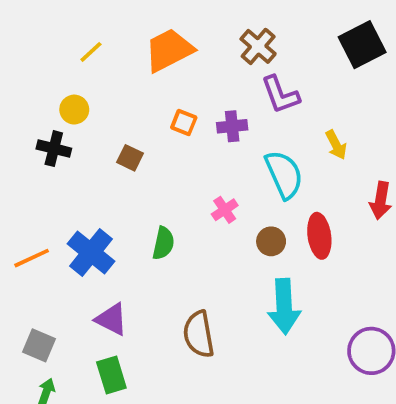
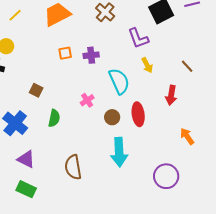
purple L-shape: (280, 95) -> (138, 38), moved
orange square: (184, 123) -> (65, 53), turned -32
brown square: (130, 158) -> (36, 90), moved
green rectangle: (111, 375) -> (26, 189), turned -48

